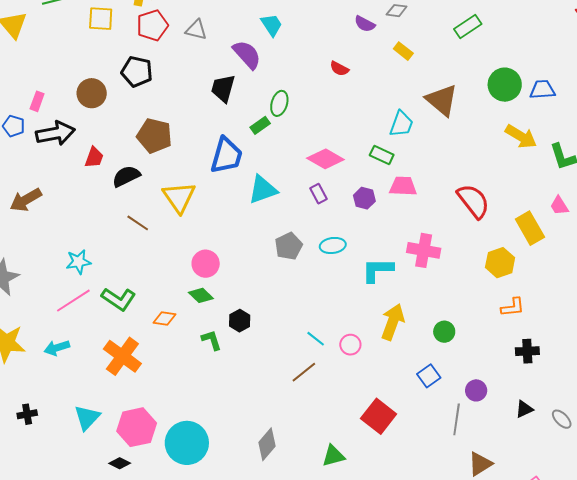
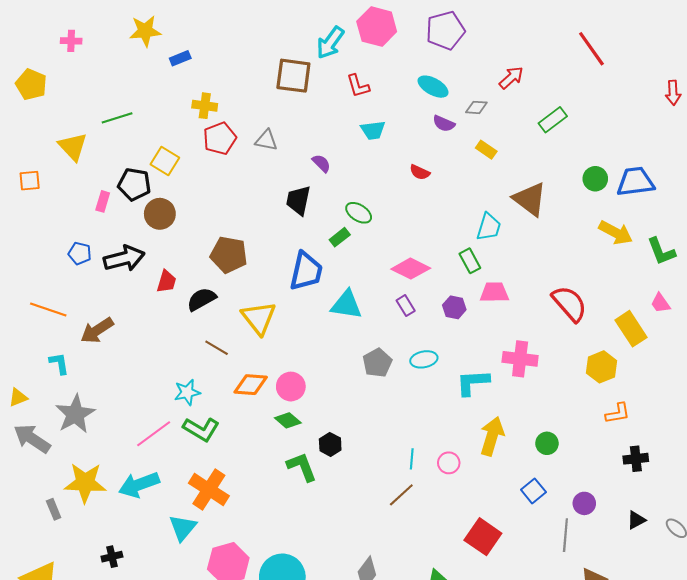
yellow square: (101, 19) -> (165, 161), moved, turned 32
cyan trapezoid: (272, 25) -> (373, 130), moved, turned 120
purple semicircle: (247, 55) -> (321, 163), size x0.6
black pentagon: (137, 72) -> (134, 184), moved
green circle: (505, 85) -> (595, 179), size x0.7
blue trapezoid: (542, 90) -> (635, 182), size x1.4
pink rectangle: (37, 101) -> (103, 201), moved
green ellipse: (279, 103) -> (359, 213), turned -70
green rectangle: (382, 155) -> (470, 261), turned 40
cyan triangle: (263, 190) -> (346, 305), turned 32
cyan star: (78, 262) -> (187, 392), moved
orange diamond: (165, 319) -> (251, 385), moved, size x1.4
cyan line: (316, 339) -> (412, 459), turned 60
green L-shape: (211, 340) -> (302, 467), size x1.4
cyan arrow: (57, 348) -> (139, 485), size x1.5
cyan triangle: (87, 417) -> (183, 528), moved

